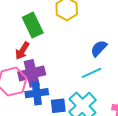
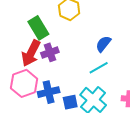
red arrow: (22, 51) -> (31, 53), size x1.5
purple cross: (32, 73) -> (50, 52), moved, size x0.7

